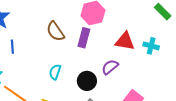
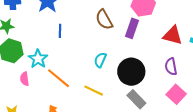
purple semicircle: (110, 67) -> (171, 67), moved, turned -66
black circle: (87, 81) -> (131, 72), size x1.4

